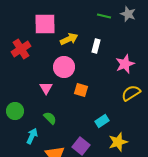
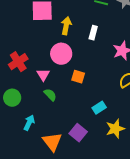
yellow arrow: (69, 39) -> (66, 26), turned -54
red cross: (21, 49) -> (18, 62), moved
green semicircle: (50, 118) -> (50, 95), moved

